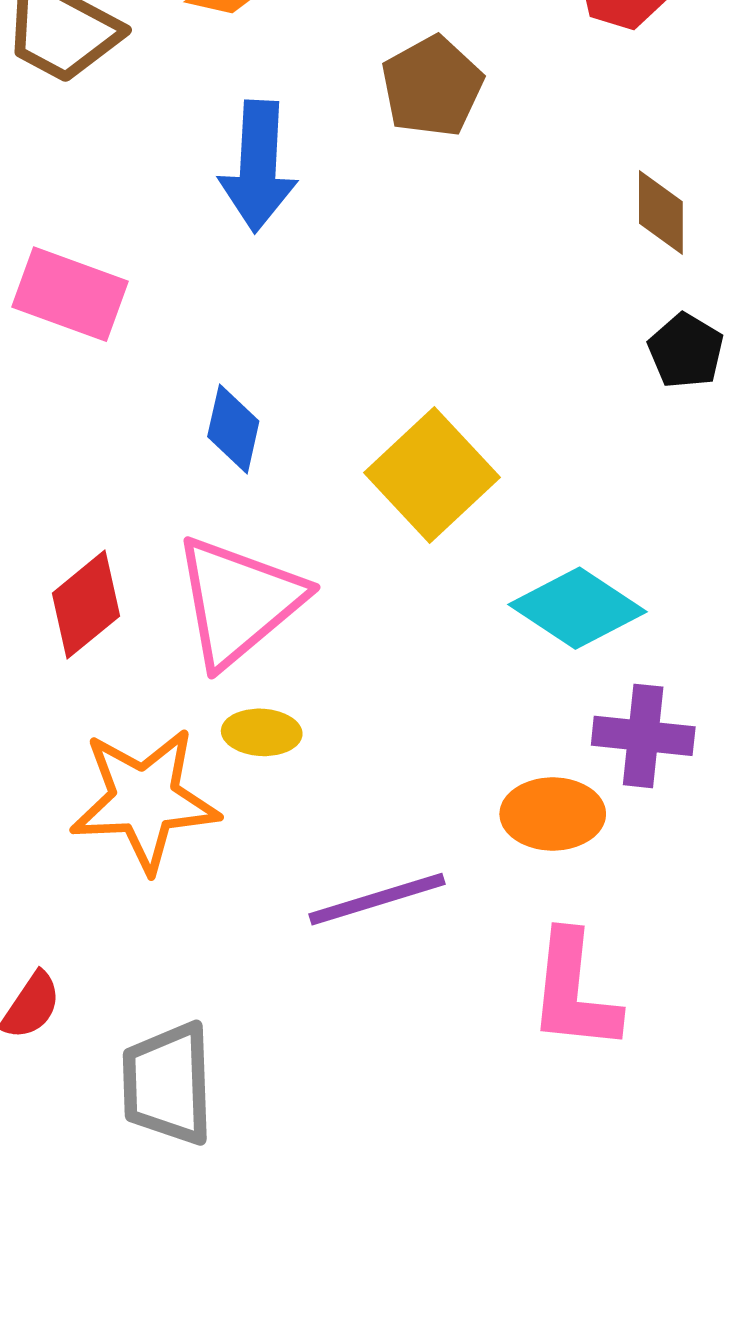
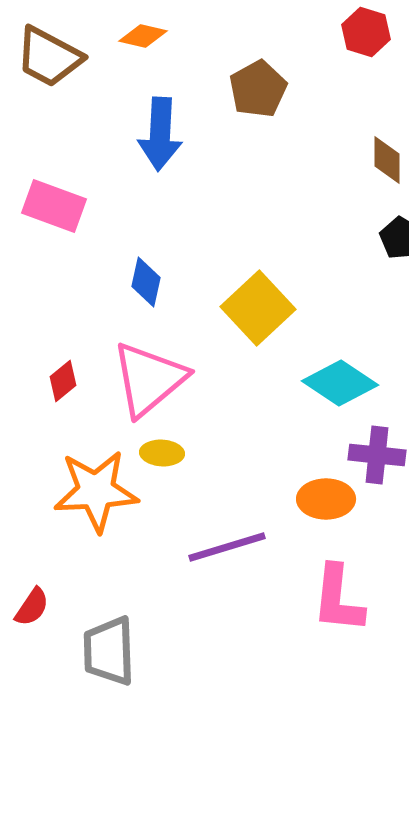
red diamond: (86, 605) -> (63, 381), size x0.7

